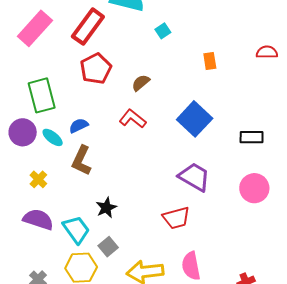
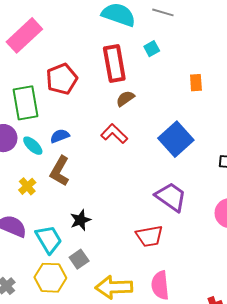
red rectangle: (88, 27) -> (114, 63), moved, turned -51
red pentagon: (96, 69) -> (62, 79), moved
yellow cross: (38, 179) -> (27, 186), moved

